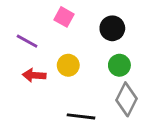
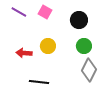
purple line: (27, 41) -> (19, 12), moved
black line: (81, 116) -> (39, 82), moved

